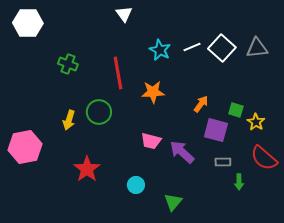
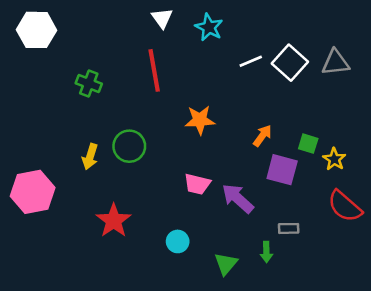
cyan star: (160, 50) -> (209, 27), moved
red line: (118, 73) -> (154, 70), moved
gray rectangle: (223, 162) -> (289, 228), moved
green arrow: (239, 182) -> (266, 252), moved

